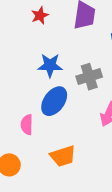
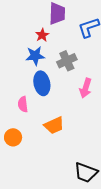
red star: (40, 15) -> (42, 35), moved
blue ellipse: (54, 101) -> (42, 83), turned -40

